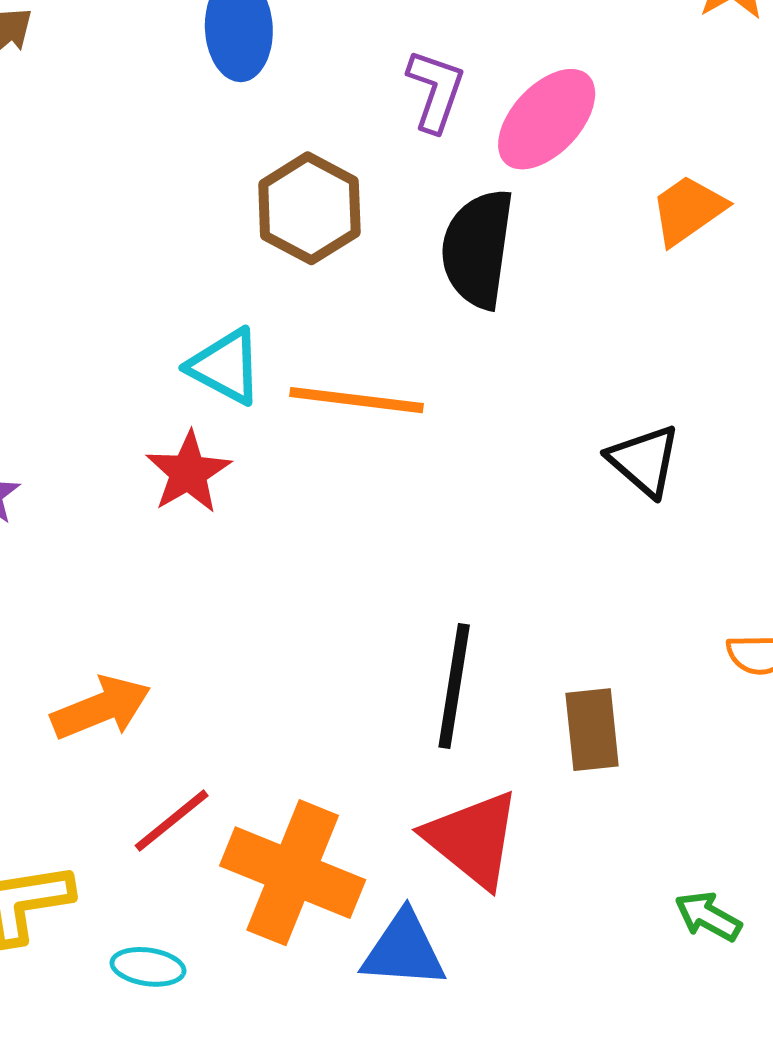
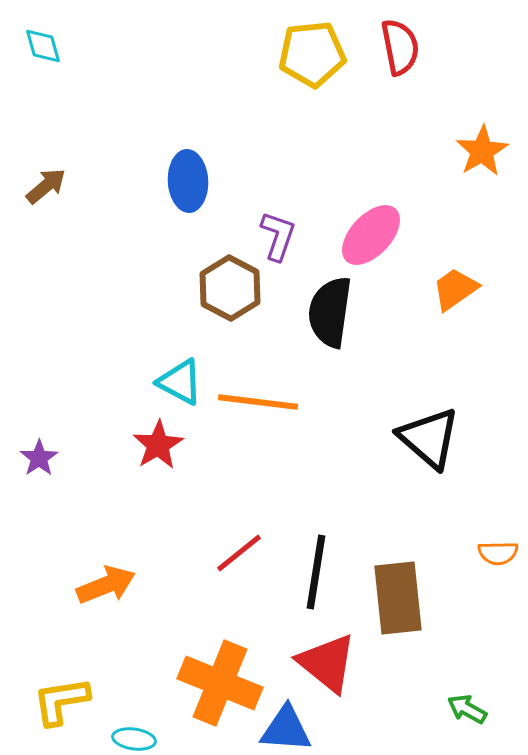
purple L-shape: (436, 91) -> (278, 236), moved
black triangle: (644, 461) -> (429, 438), size x1.4
brown rectangle: (592, 730) -> (398, 598), size x1.5
red line: (172, 821) -> (239, 553), moved

